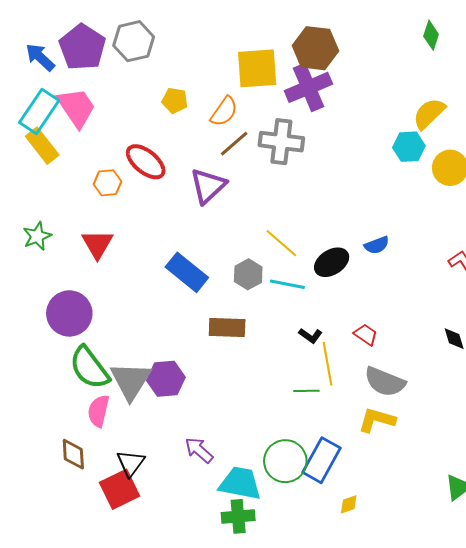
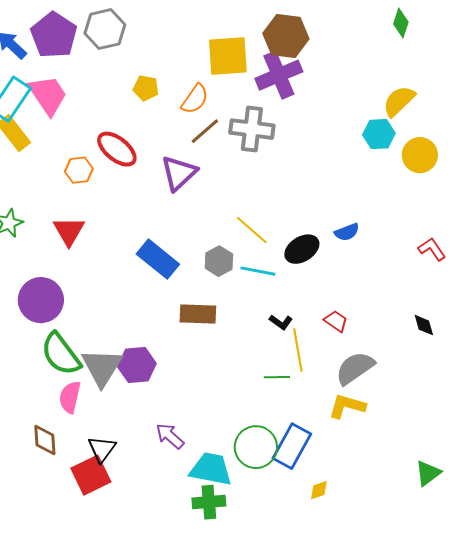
gray semicircle: (385, 382) -> (355, 368), turned 123

